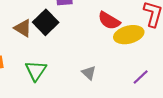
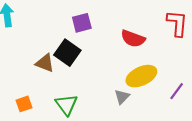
yellow ellipse: (129, 35) -> (141, 76), moved
gray triangle: (89, 73) -> (122, 97), turned 42

